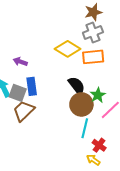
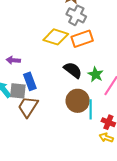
gray cross: (93, 32) -> (76, 15), turned -30
brown circle: (81, 104) -> (78, 101), moved

